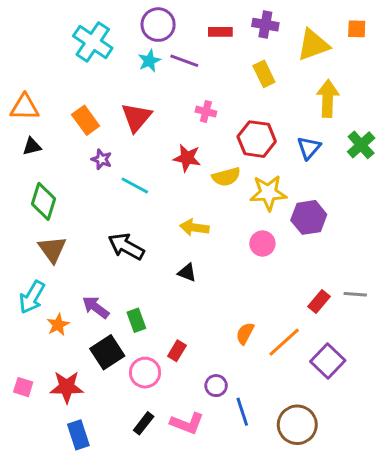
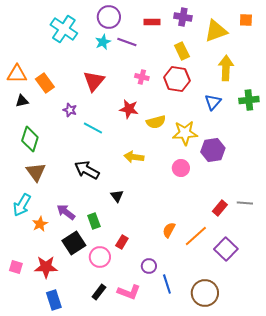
orange rectangle: (86, 120) -> (45, 83), moved
red hexagon: (257, 139) -> (177, 79), moved
green cross: (361, 145) -> (249, 100), turned 36
black triangle: (187, 272) -> (117, 196), moved, turned 32

